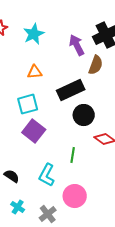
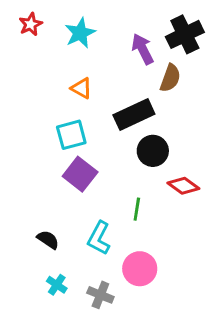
orange triangle: (35, 72) -> (81, 88), turned 35
gray cross: (48, 214) -> (100, 295), turned -30

